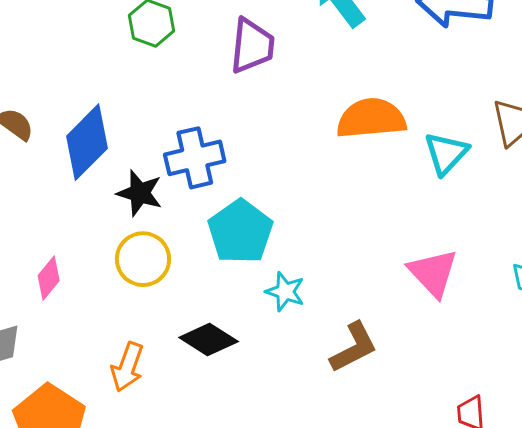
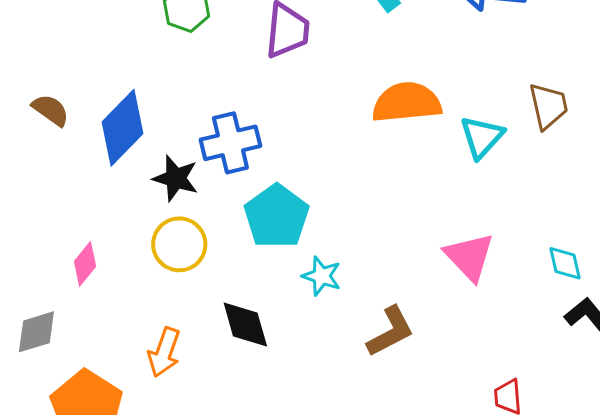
black diamond: (209, 340) -> (245, 324), turned 42

